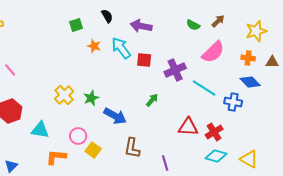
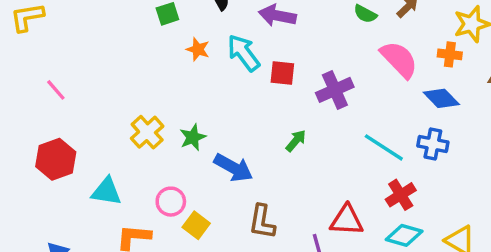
pink semicircle: (213, 52) -> (399, 59), turned -90
orange cross: (248, 58) -> (450, 54), moved
blue diamond: (250, 82) -> (441, 98), moved
cyan line: (204, 88) -> (384, 147), moved
red triangle: (188, 127) -> (347, 220), moved

